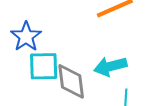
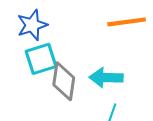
cyan square: (44, 66) -> (41, 59), turned -32

